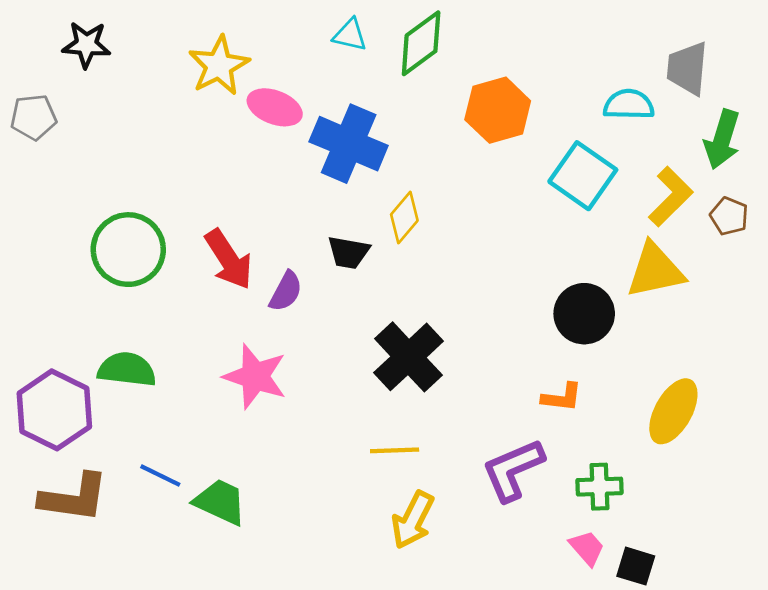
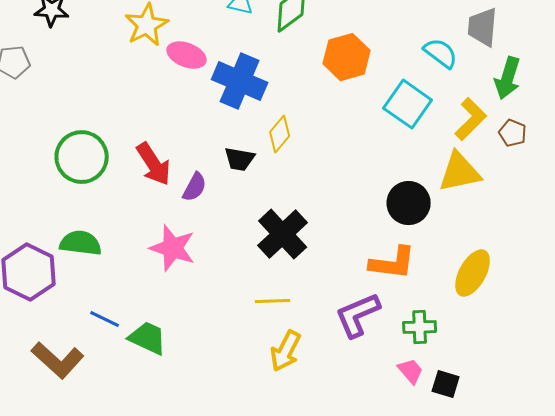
cyan semicircle: (629, 105) -> (441, 53), turned 36
orange L-shape: (562, 397) -> (393, 263), size x1.6
brown L-shape: (74, 498) -> (58, 360), moved, turned 34

